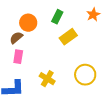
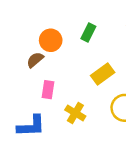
yellow rectangle: (68, 37) -> (103, 74), moved
pink rectangle: (18, 57) -> (48, 90), moved

